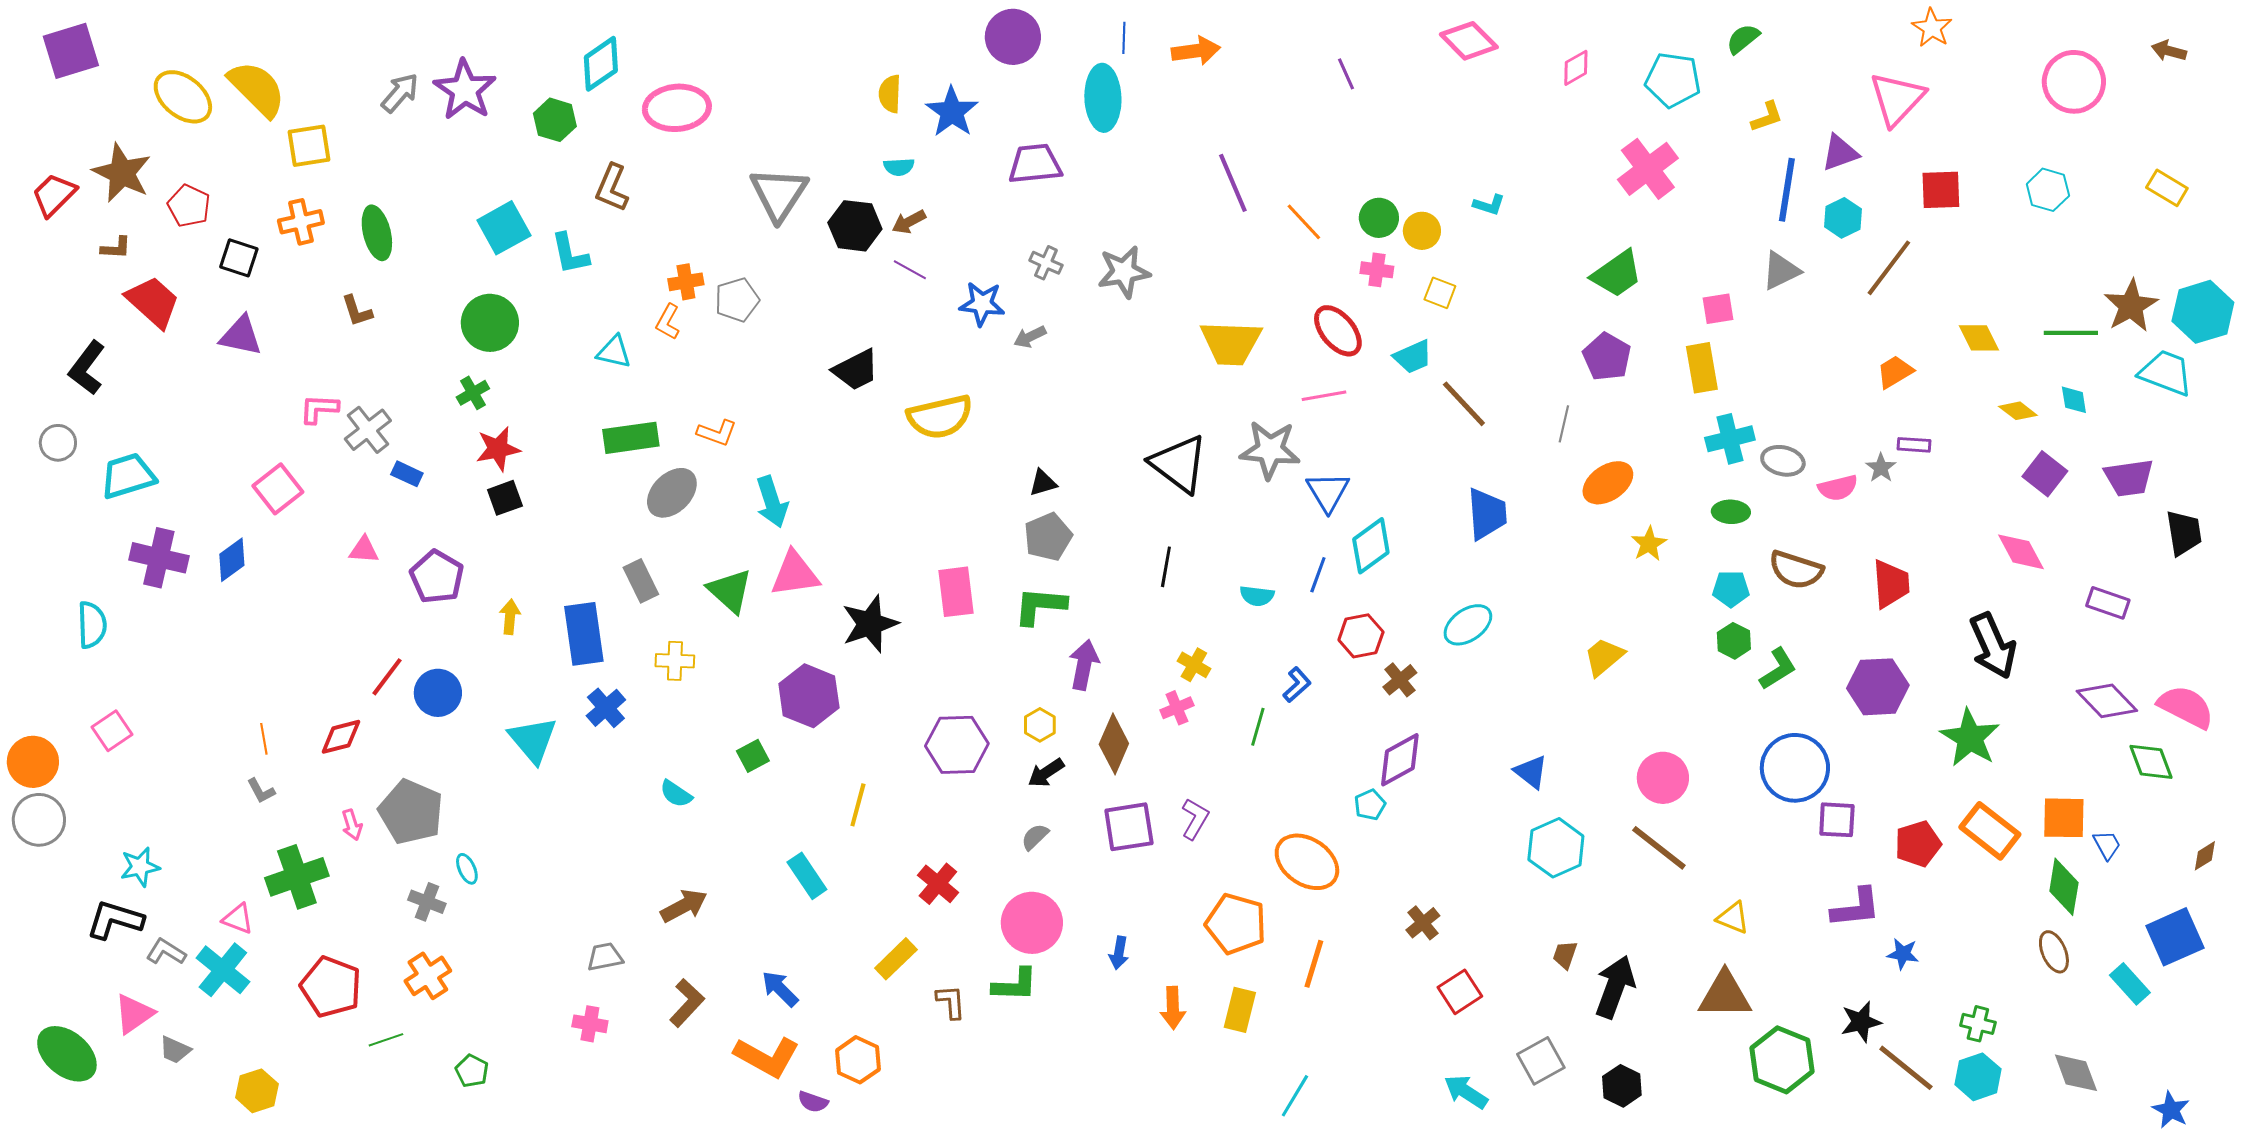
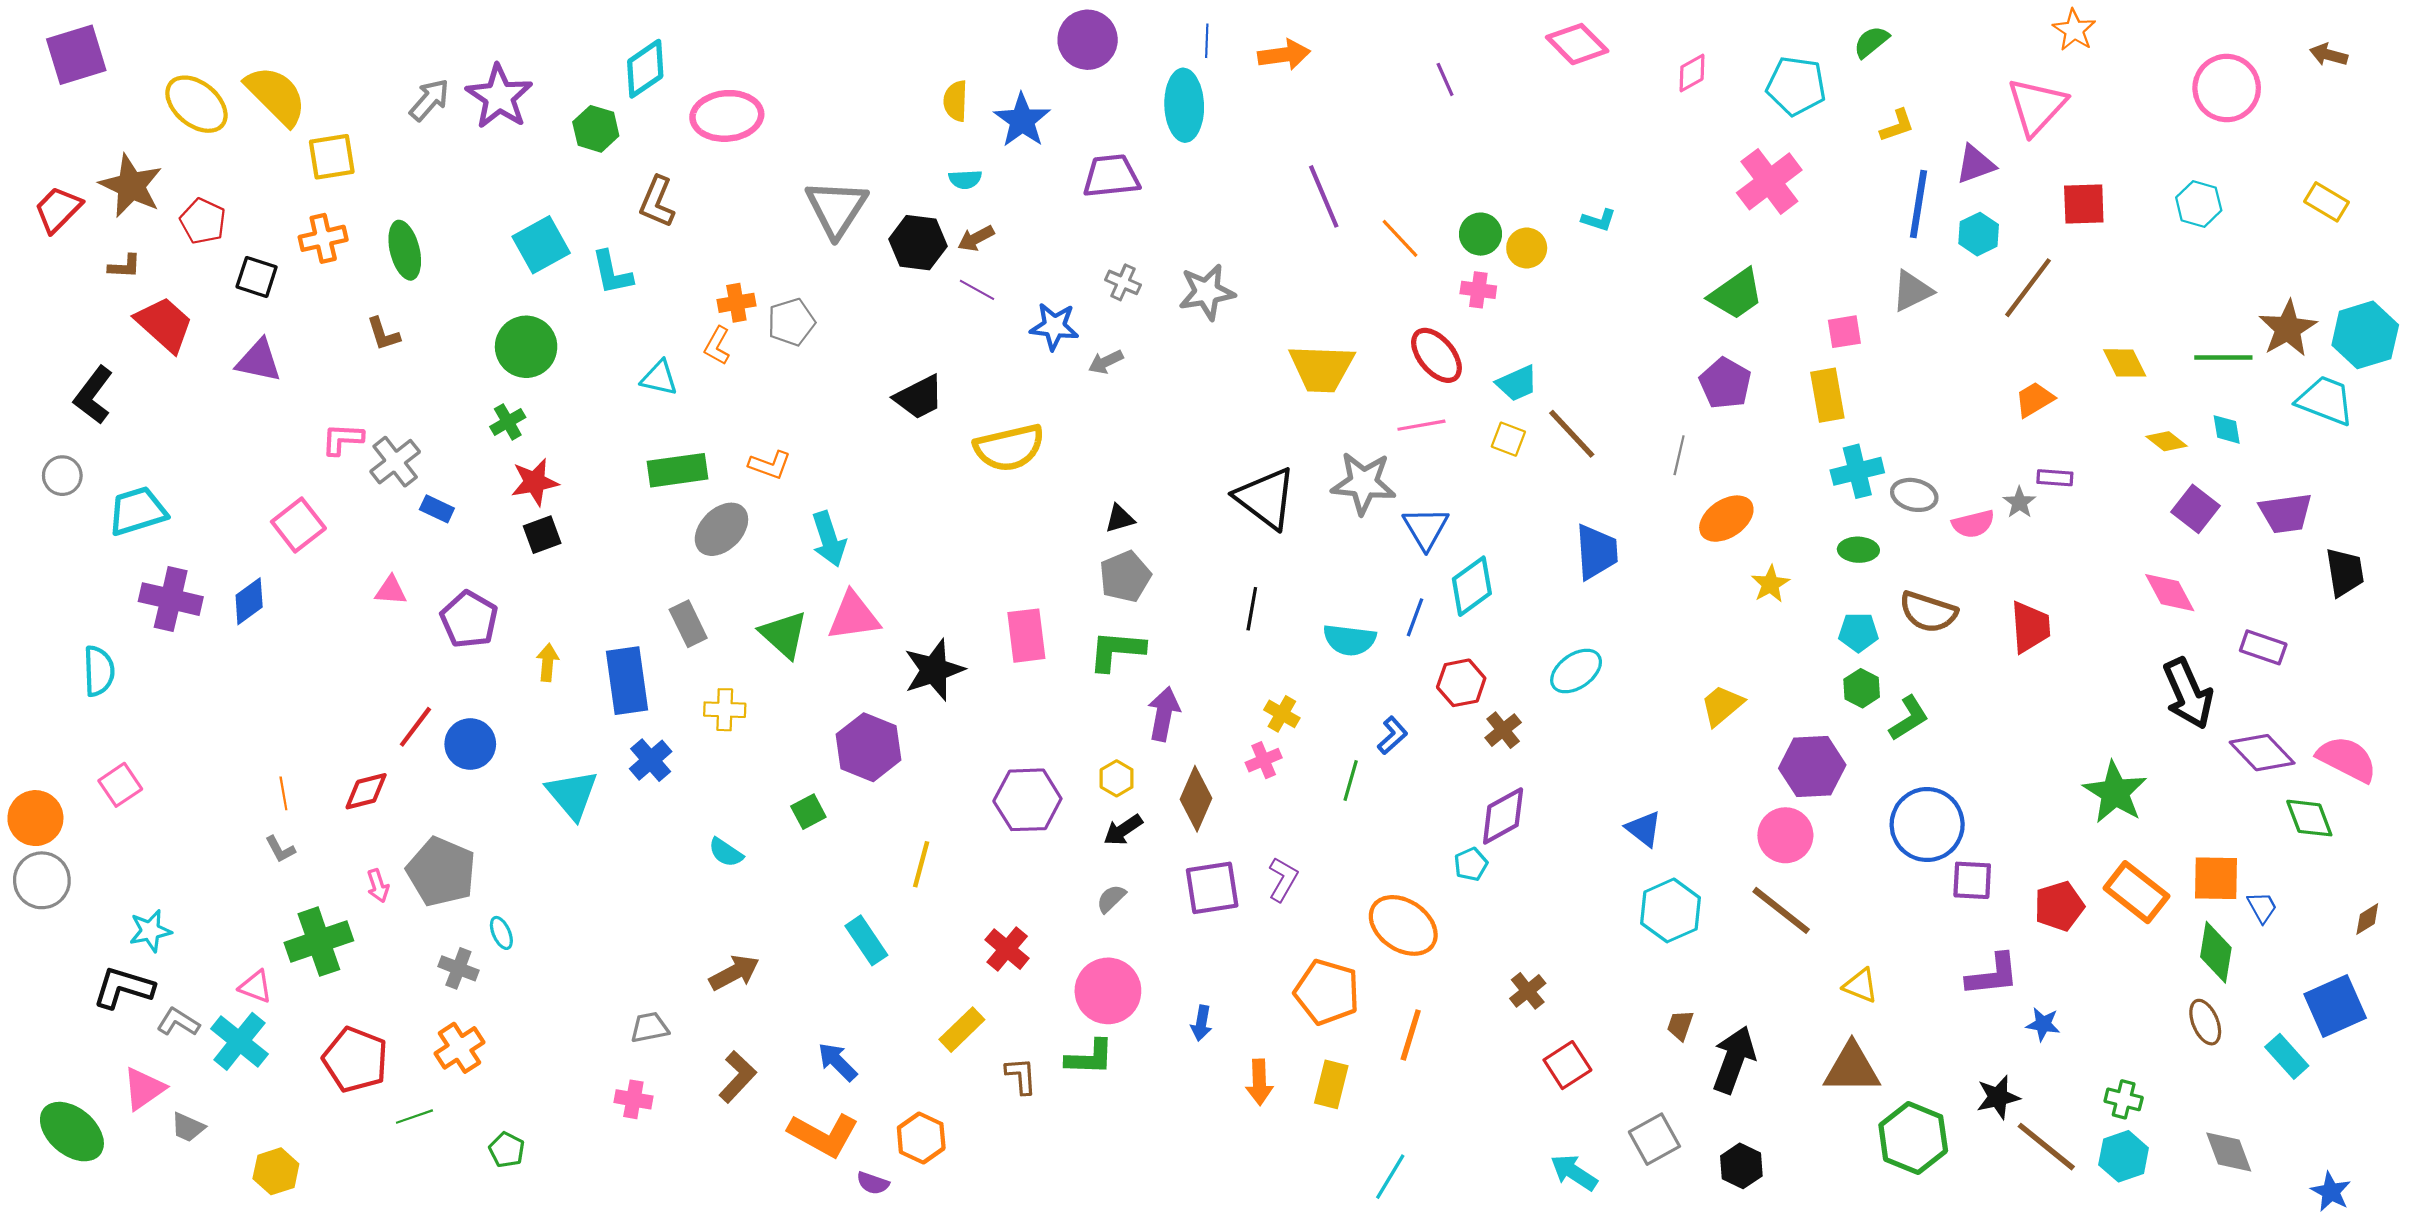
yellow square: (1440, 293) -> (1508, 439), moved
cyan semicircle: (1257, 596) -> (1350, 640), size x1.4
black arrow: (1993, 646) -> (2188, 694), moved
purple hexagon: (1878, 687) -> (1812, 767), moved

